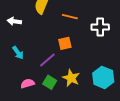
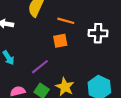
orange square: (65, 43) -> (60, 41), moved

